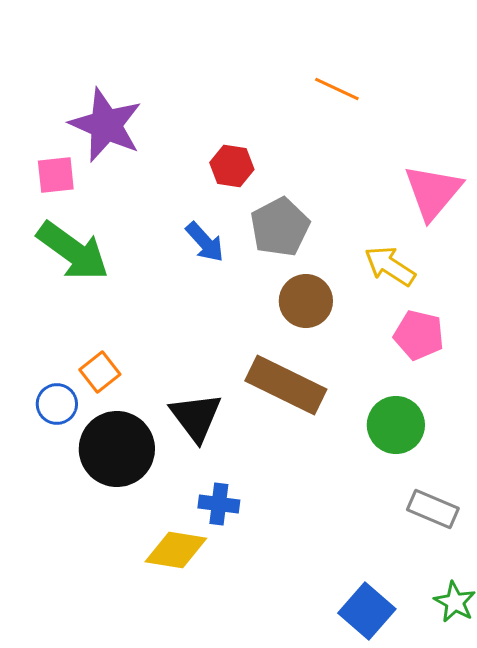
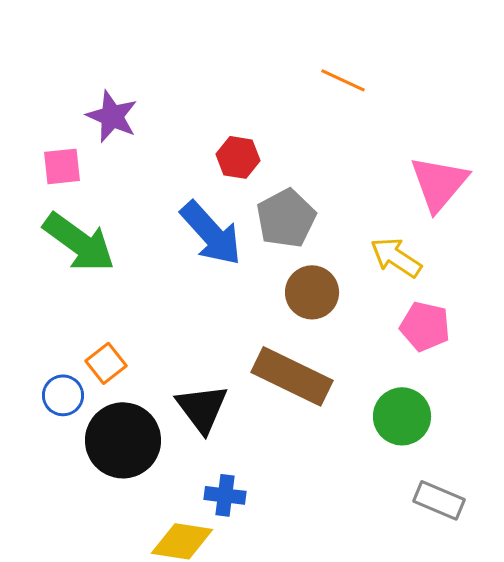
purple star: (106, 125) -> (112, 116), size x0.7
blue arrow: (205, 242) -> (211, 233), size x1.6

